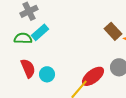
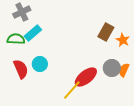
brown rectangle: (113, 31) -> (106, 32), turned 72
cyan circle: (47, 74) -> (40, 64), moved

